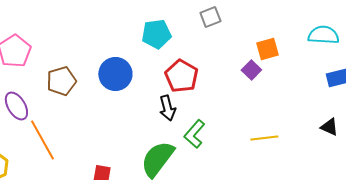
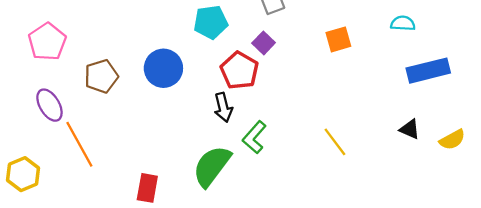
cyan semicircle: (323, 35) -> (403, 23), size x0.7
purple square: (251, 70) -> (264, 43), moved
yellow line: (264, 138) -> (335, 142), turned 60

